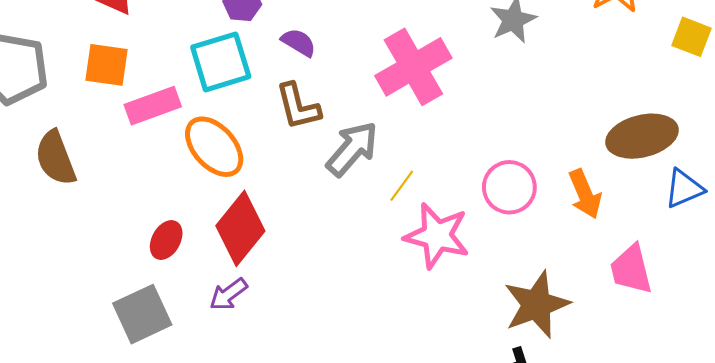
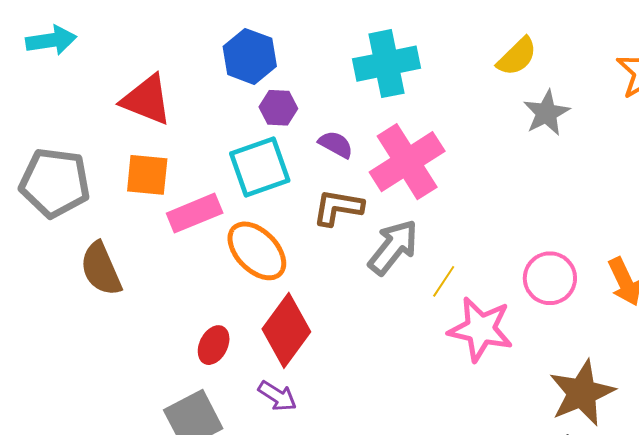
pink cross: (413, 67) -> (407, 162), moved
brown L-shape: (298, 106) -> (338, 208), turned 116
purple arrow: (228, 294) -> (277, 396), turned -108

